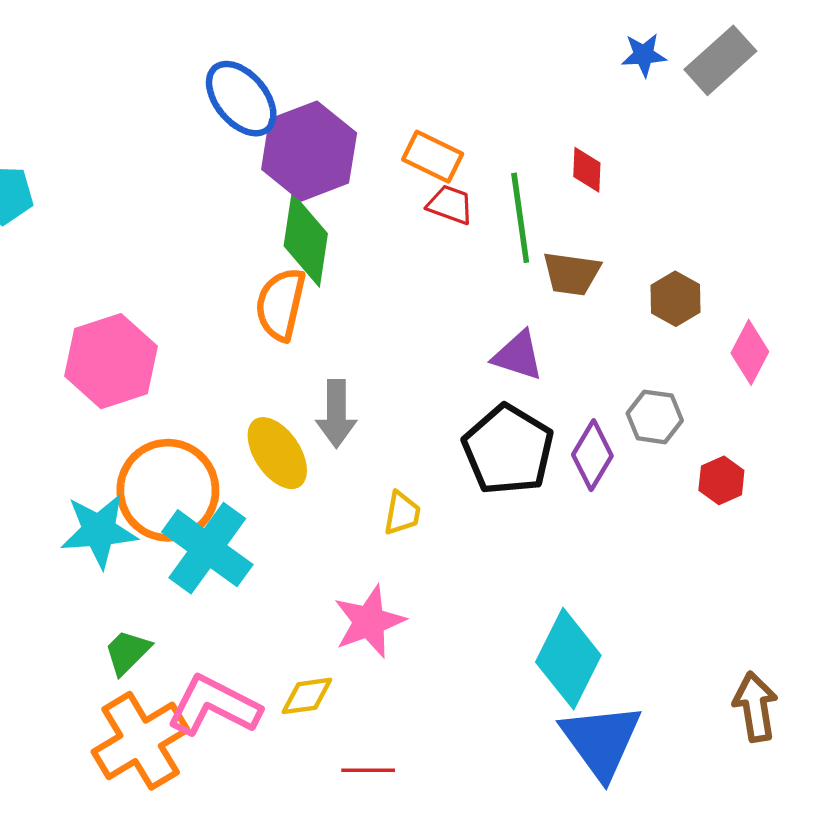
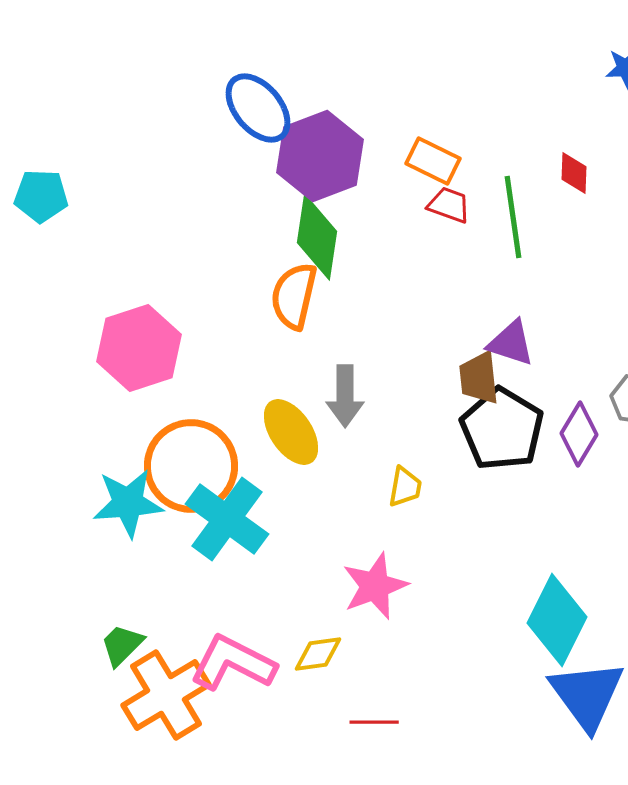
brown trapezoid: (572, 274) -> (479, 378), moved, turned 76
green trapezoid: (127, 652) -> (122, 645), moved

